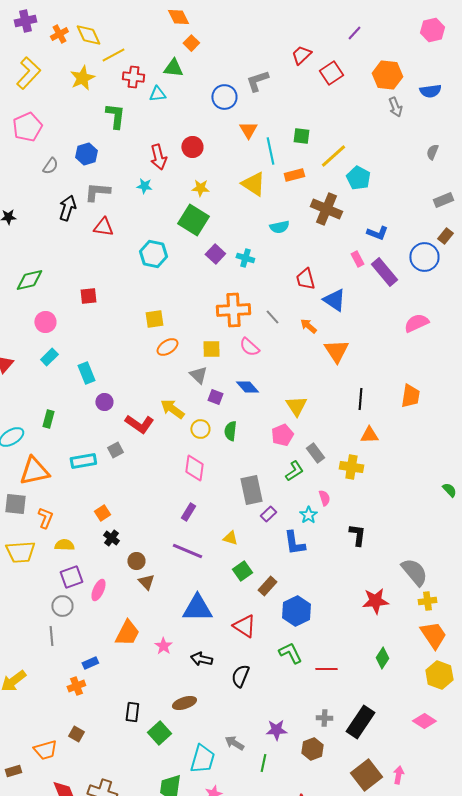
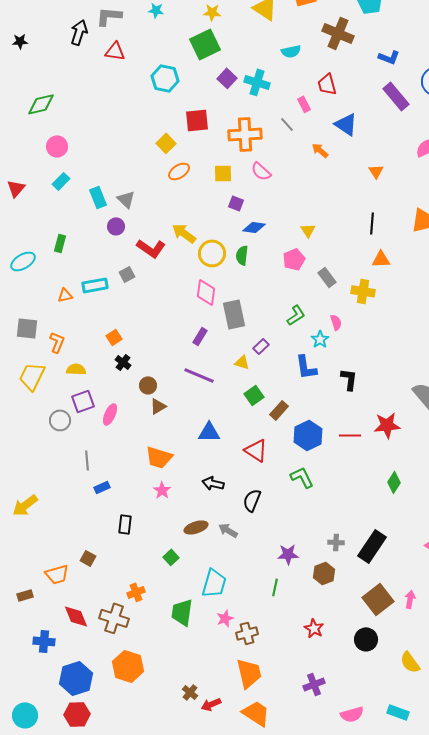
green square: (193, 220) -> (205, 44), turned 32
cyan cross: (245, 258) -> (257, 82), size x1.4
pink rectangle: (357, 259) -> (304, 104), moved
red trapezoid: (305, 279) -> (327, 84), moved
red square: (88, 296) -> (197, 120), moved, size x1.4
gray line: (272, 317) -> (287, 124), moved
yellow square: (154, 319) -> (166, 143), turned -36
orange triangle: (336, 351) -> (376, 171), moved, size x0.6
gray triangle: (198, 375) -> (126, 199), moved
blue diamond: (247, 387) -> (254, 227), moved, turned -40
purple square: (215, 397) -> (236, 203), moved
yellow triangle: (296, 406) -> (308, 230), size x0.7
yellow circle: (200, 429) -> (212, 253), size x1.4
orange triangle: (34, 471) -> (65, 295), moved, size x0.5
green L-shape: (294, 471) -> (296, 315), moved
gray rectangle: (251, 490) -> (234, 314), moved
purple rectangle: (268, 514) -> (261, 346), moved
black L-shape: (357, 535) -> (349, 379), moved
yellow trapezoid: (20, 552) -> (32, 376), turned 120
brown triangle: (146, 582) -> (158, 406), turned 42
gray circle: (62, 606) -> (60, 420), moved
blue triangle: (197, 608) -> (209, 432), size x0.7
orange trapezoid: (127, 633) -> (159, 457), moved, turned 80
gray line: (51, 636) -> (87, 460), moved
pink star: (163, 646) -> (162, 490), moved
red line: (326, 669) -> (350, 435), moved
orange cross: (76, 686) -> (136, 592), moved
black rectangle: (132, 712) -> (125, 524), moved
green square: (159, 733) -> (171, 557), size x0.7
gray arrow: (234, 743) -> (228, 530), moved

